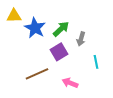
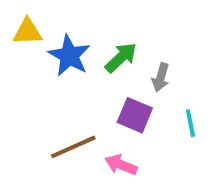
purple square: (59, 52) -> (135, 115), moved, turned -36
pink arrow: (70, 83) -> (121, 165), moved

